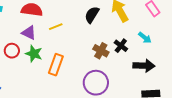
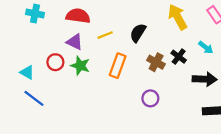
black semicircle: (92, 15) -> (138, 33), moved
orange rectangle: (56, 65) -> (118, 66), moved
purple circle: (96, 83) -> (150, 98), size x0.6

